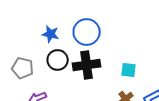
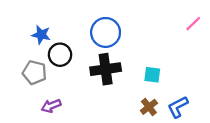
blue star: (51, 34) -> (41, 35), moved
black circle: (58, 60) -> (60, 55), moved

